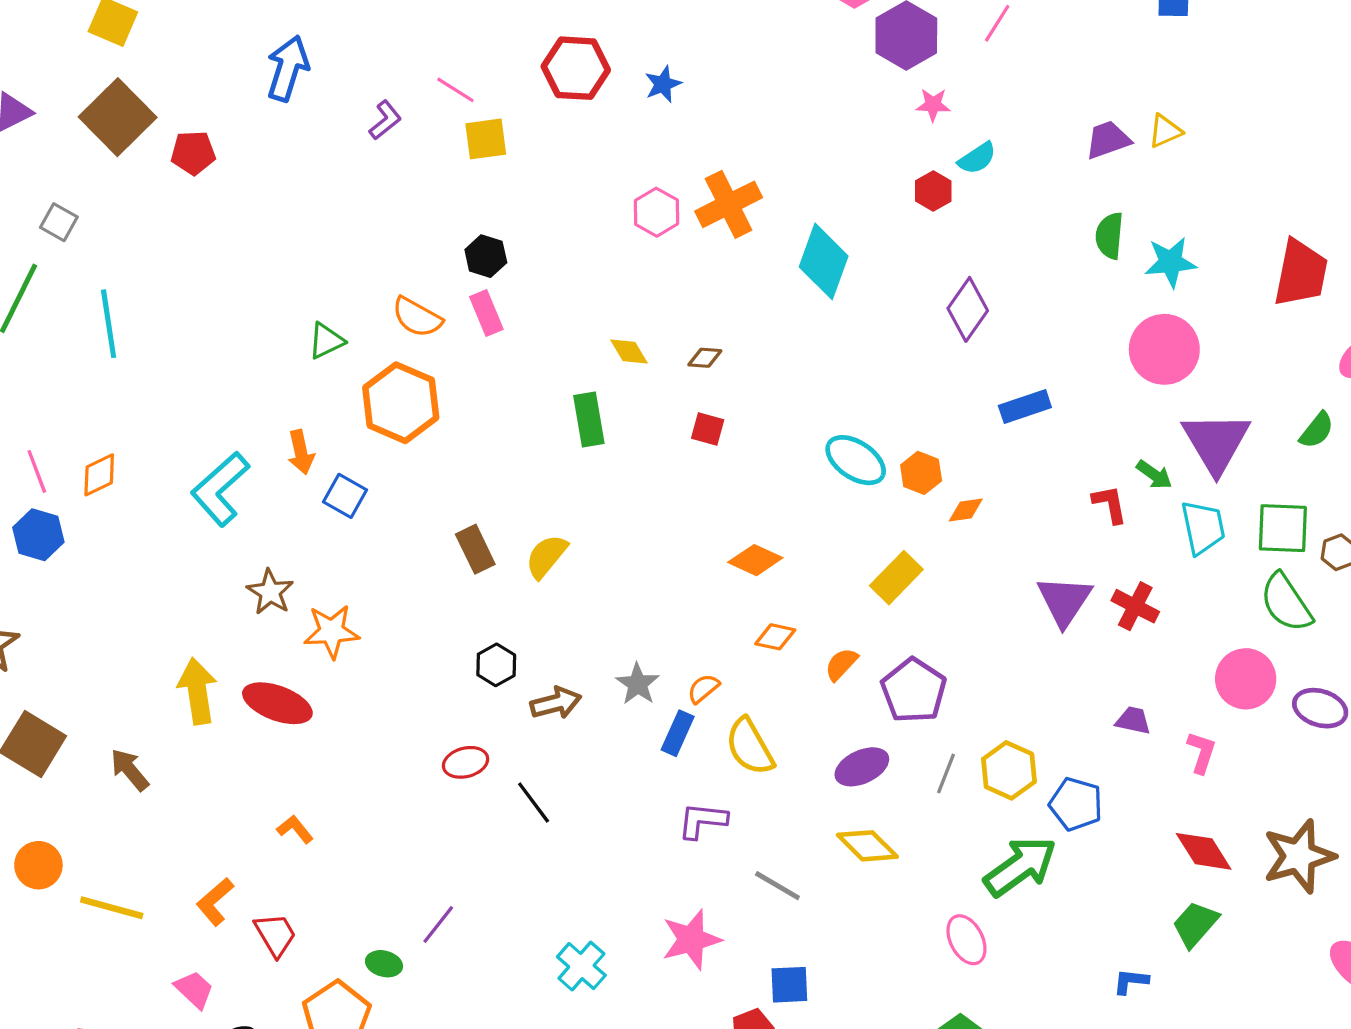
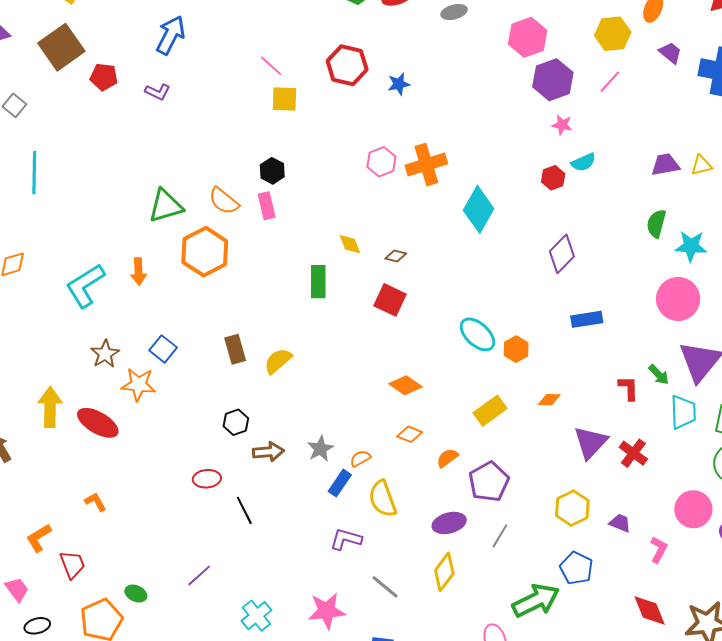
purple L-shape: (385, 120) -> (158, 92), moved, turned 55
green triangle: (326, 341) -> (166, 206), size x1.5
red square: (708, 429) -> (390, 300), size x1.5
blue square: (345, 496) -> (163, 349), moved
orange diamond: (966, 510) -> (549, 400), moved
yellow hexagon: (1009, 770) -> (572, 508), moved
yellow diamond: (867, 846) -> (444, 572), turned 72
purple line: (438, 924) -> (199, 576), moved

